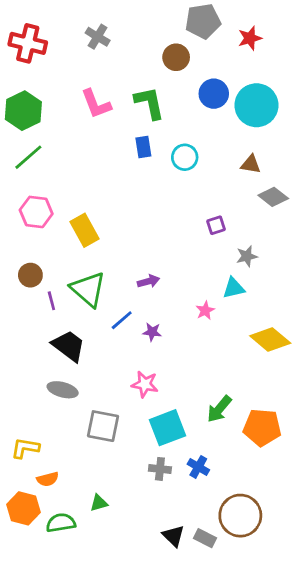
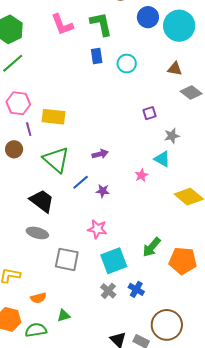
yellow rectangle: (84, 230) -> (54, 117), turned -55
cyan triangle: (234, 288) -> (162, 159), turned 42
purple line: (51, 301) -> (29, 129), moved
gray cross: (160, 469) -> (108, 291), turned 35
orange semicircle: (48, 479) -> (38, 298), moved

